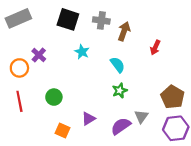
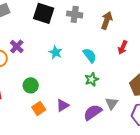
brown arrow: (124, 31) -> (107, 20), moved
red arrow: (155, 47) -> (123, 47), moved
cyan star: (82, 52) -> (56, 52), moved
orange square: (63, 130) -> (39, 108), moved, turned 32

